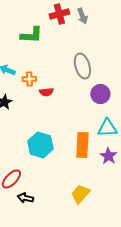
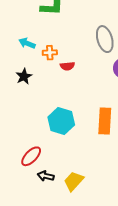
yellow trapezoid: (80, 194) -> (74, 181), moved

